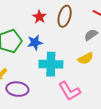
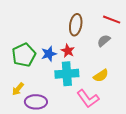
red star: (39, 17) -> (68, 51), moved
yellow semicircle: (86, 58) -> (101, 76), moved

